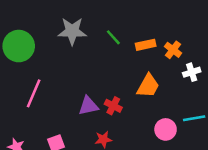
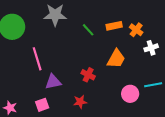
green line: (113, 37) -> (88, 30), moved
pink line: (34, 93) -> (37, 59), moved, turned -40
purple triangle: (88, 106) -> (53, 82), moved

